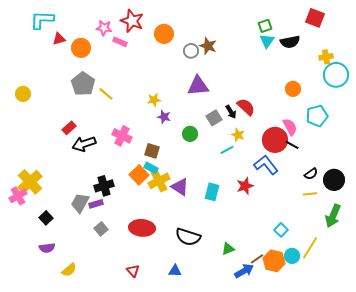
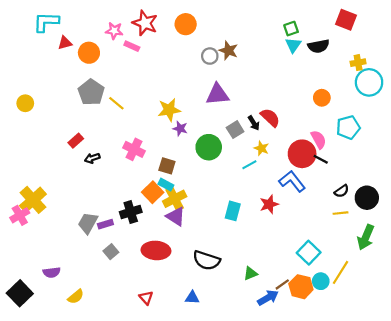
orange circle: (164, 34) -> (186, 24), moved
yellow star: (154, 100) -> (169, 110), size x1.5
green circle: (190, 134) -> (209, 147), size x1.5
black arrow: (84, 144) -> (92, 158), size x0.6
black cross: (104, 186) -> (131, 212), moved
purple triangle: (180, 187) -> (176, 216), moved
black square: (46, 218) -> (20, 293), moved, size x1.6
cyan square: (281, 230) -> (309, 253), size x1.5

